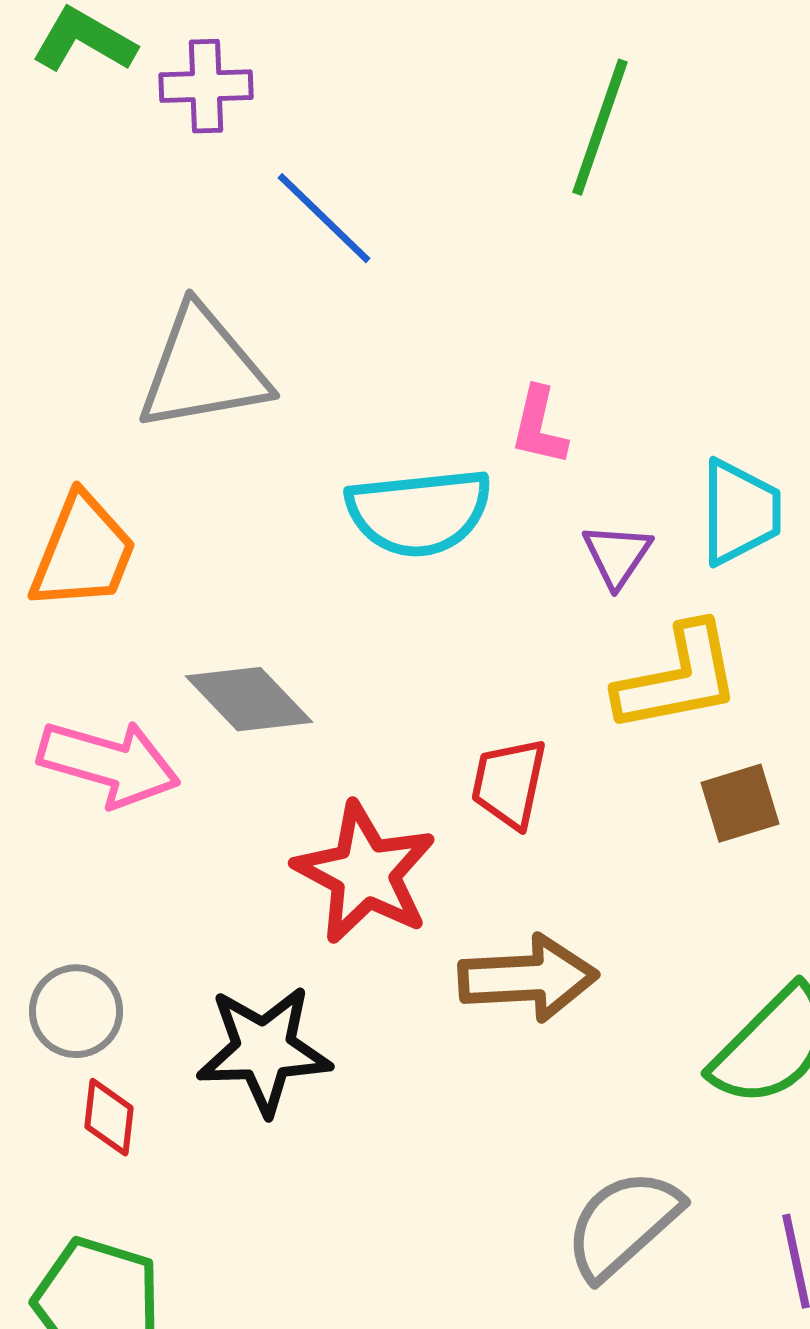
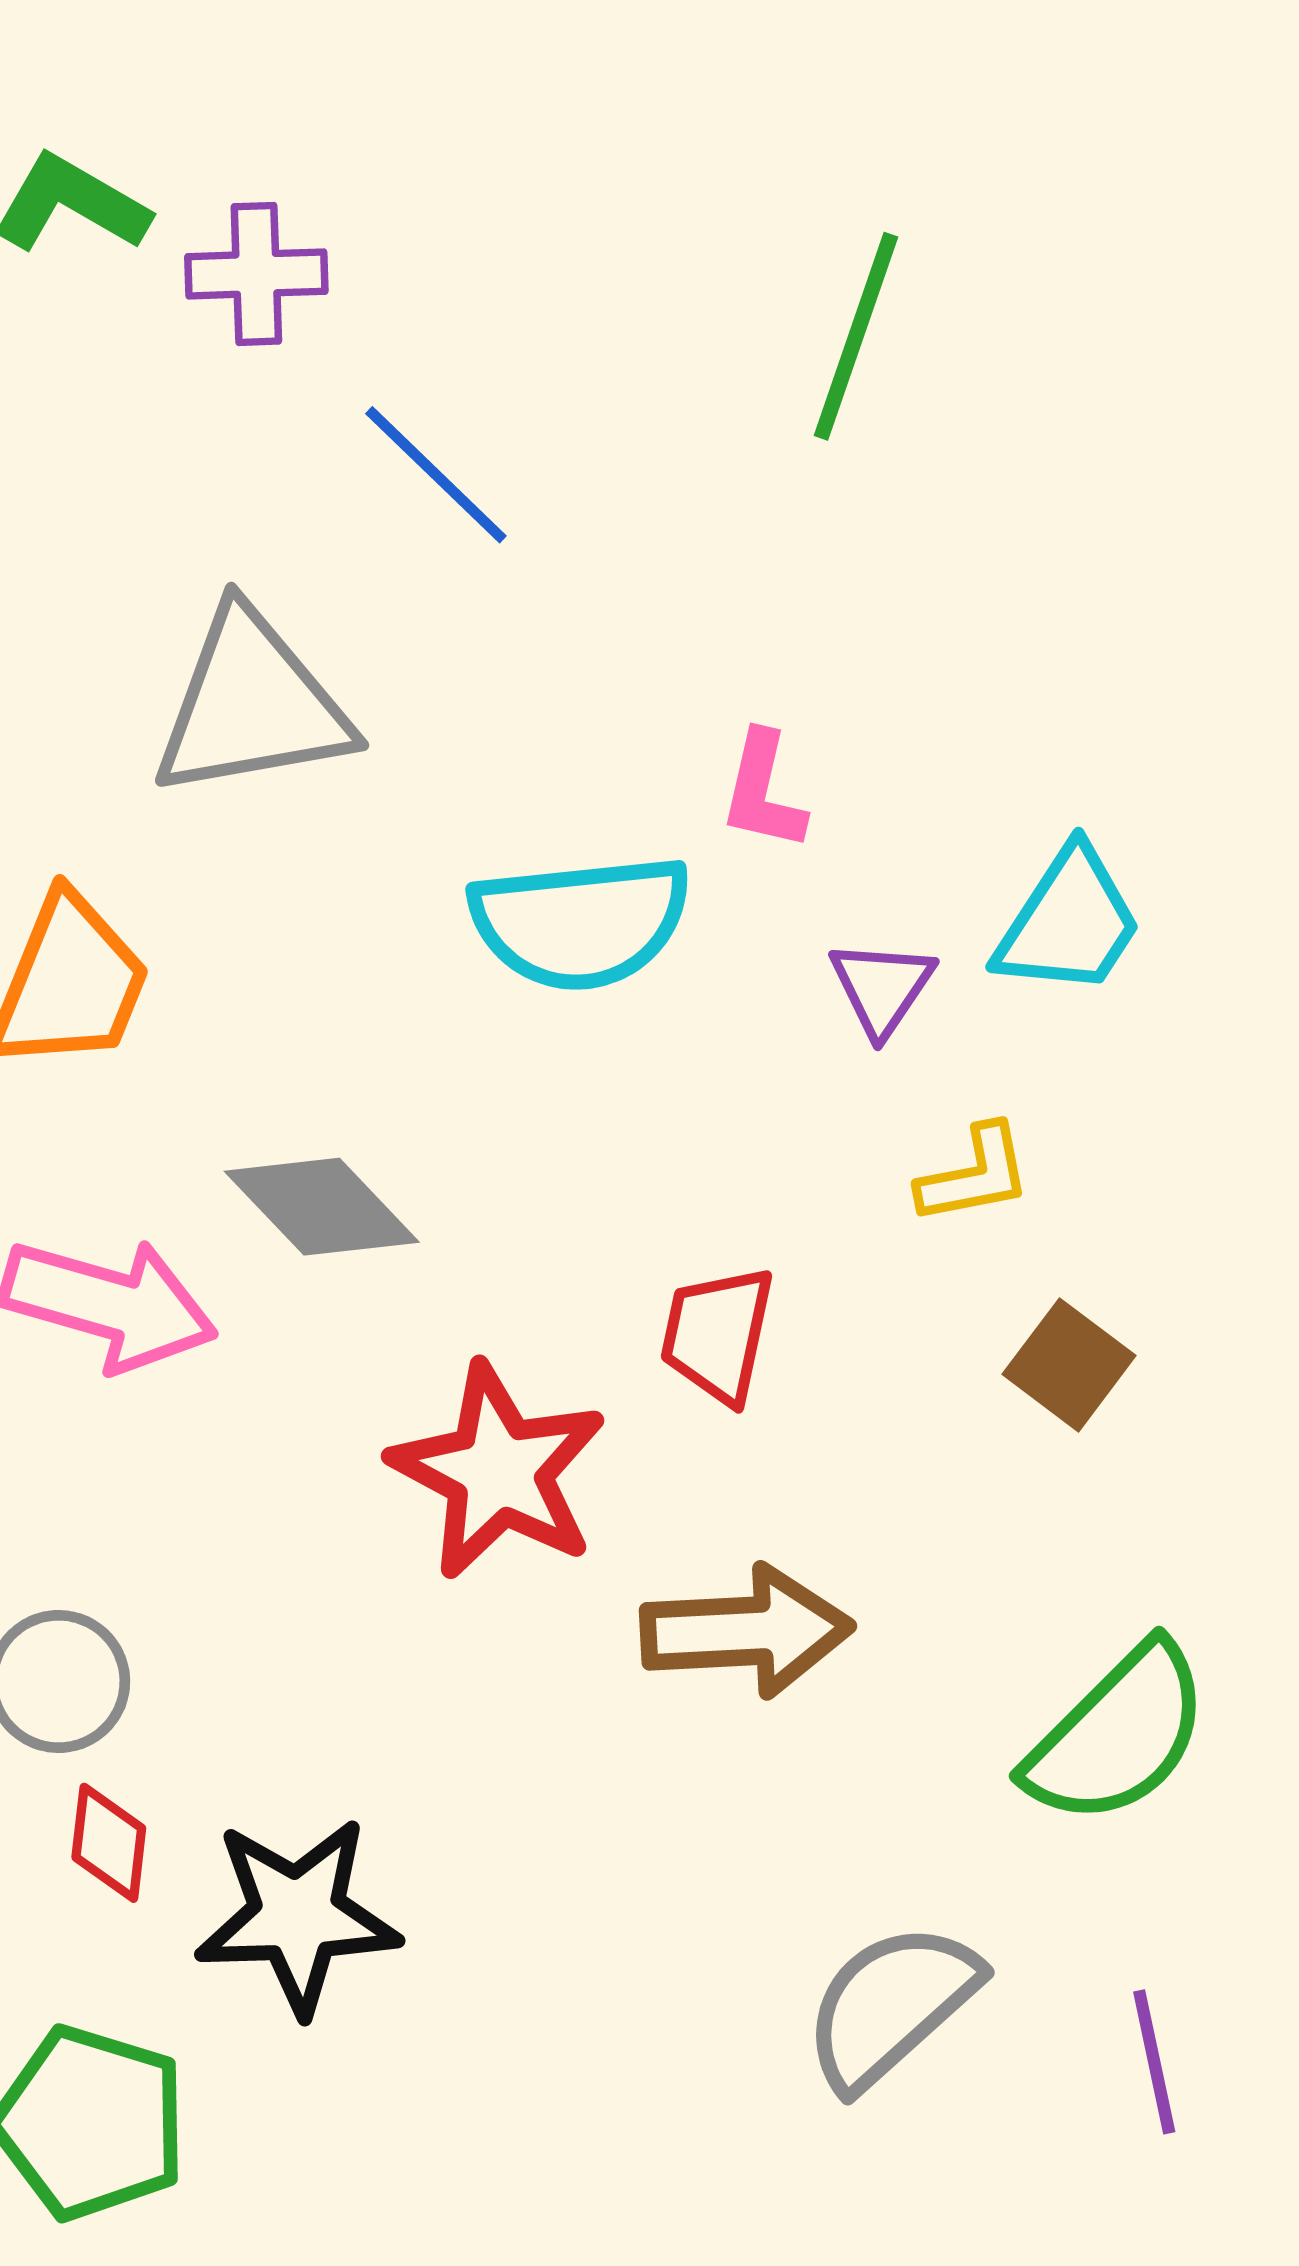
cyan trapezoid: (740, 512) -> (1069, 922), turned 33
yellow L-shape: (678, 678) -> (975, 1175), size x0.6
brown square: (740, 803) -> (1069, 1365), turned -36
black star: (264, 1050) -> (297, 1916), moved

